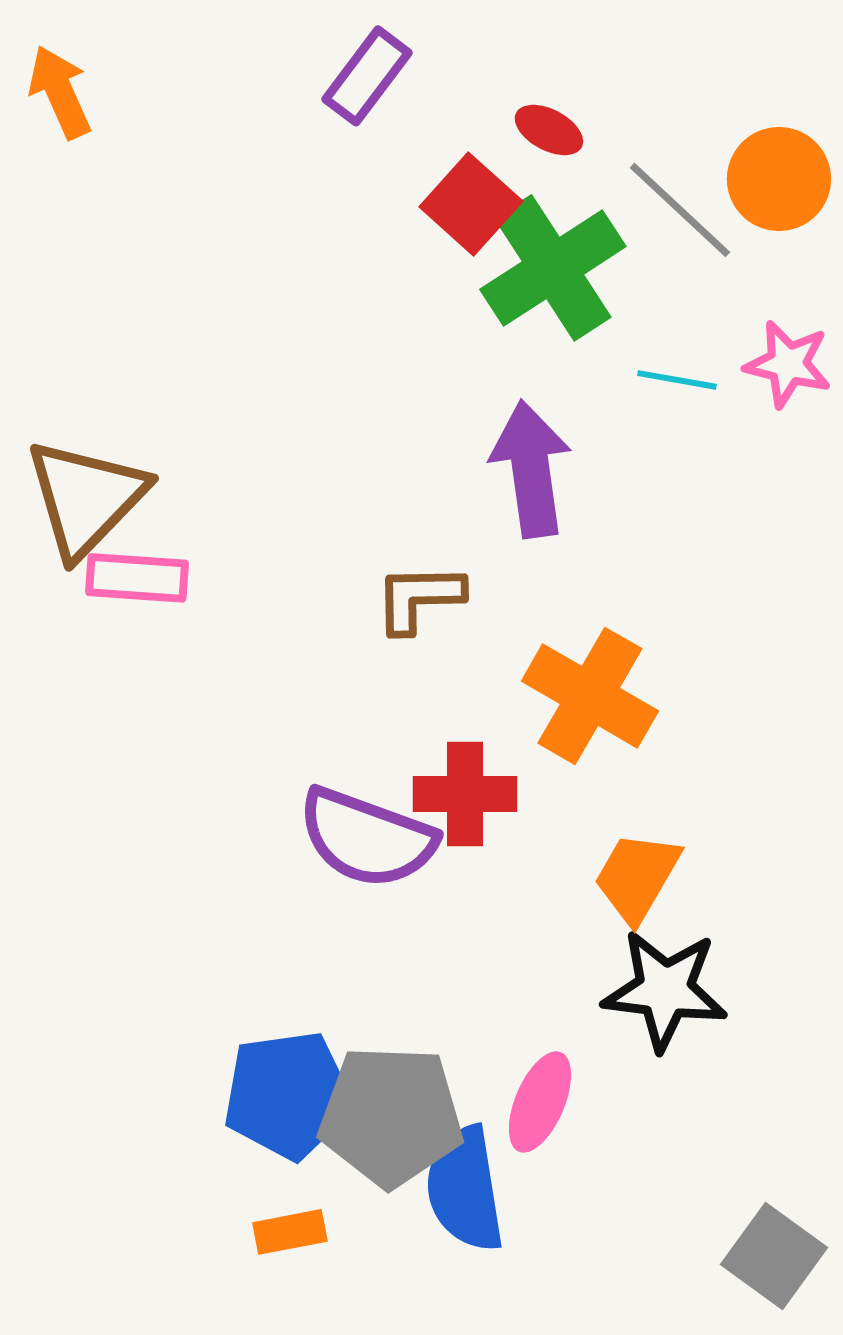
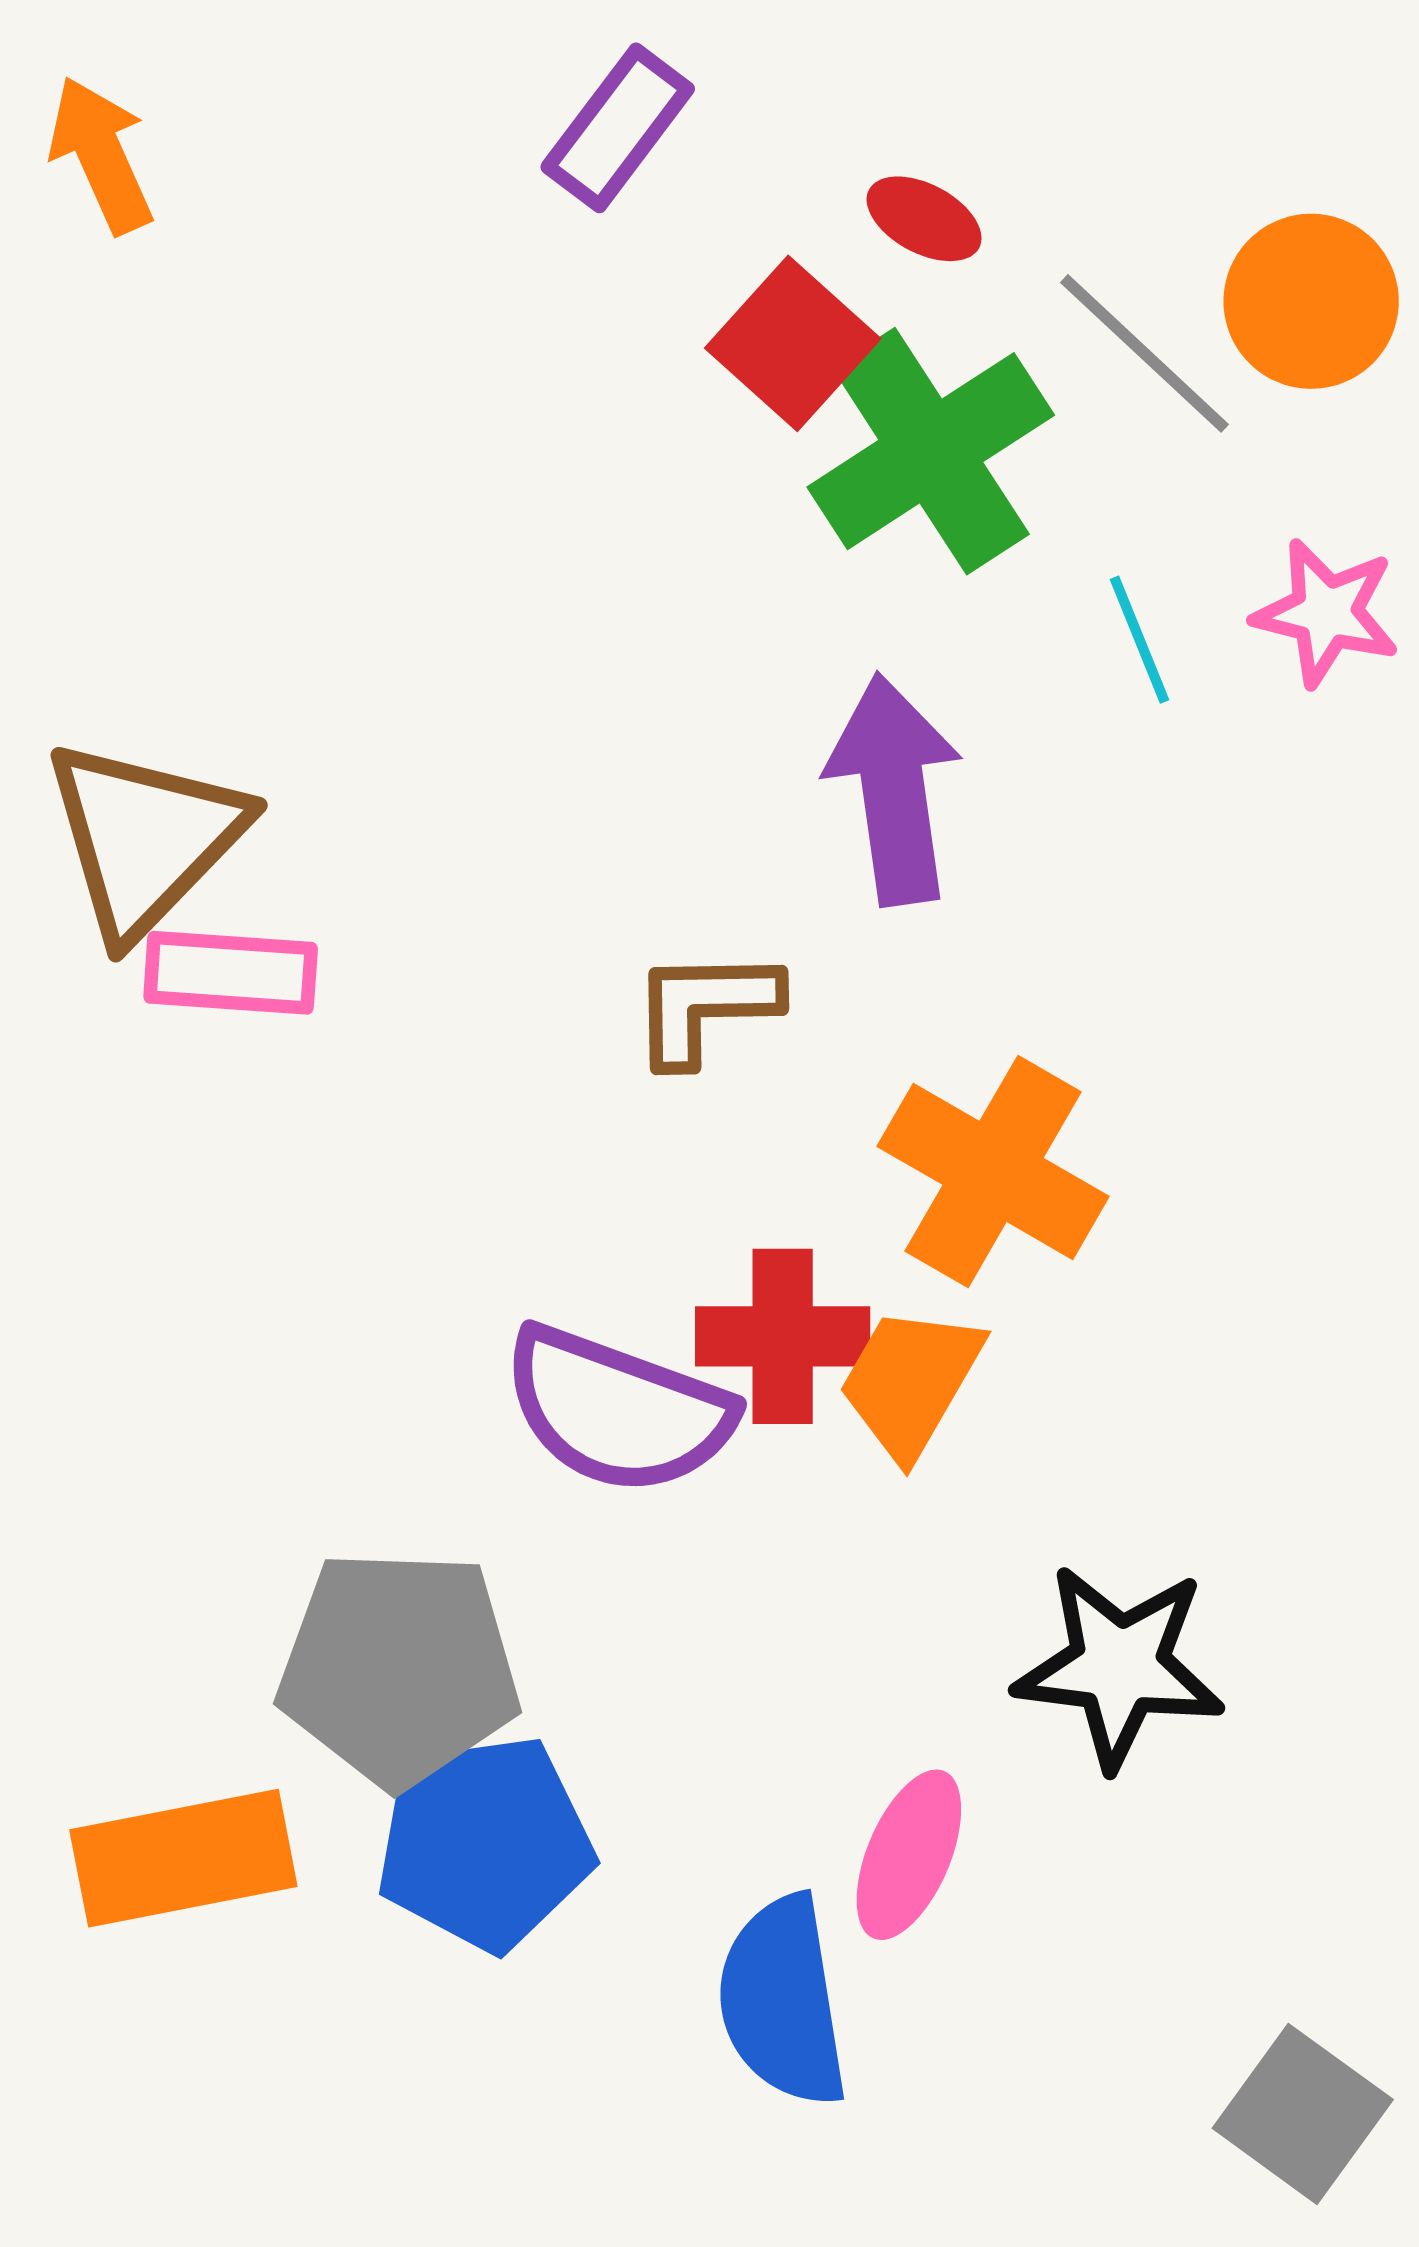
cyan line: (677, 380) -> (1139, 640), turned 58
orange trapezoid: (637, 877) -> (911, 1382), moved
gray pentagon: (391, 1116) -> (399, 1668), moved
orange rectangle: (290, 1232) -> (183, 1858), moved, size x1.8

